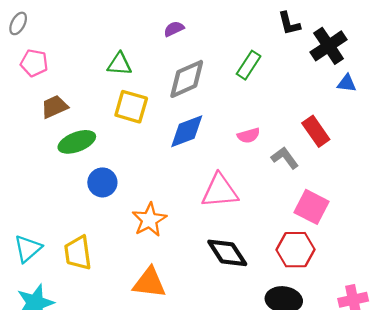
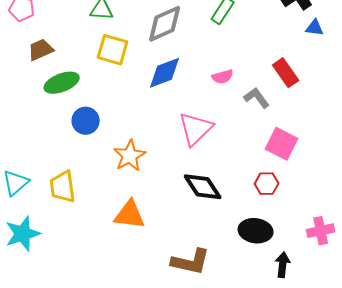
pink triangle: (220, 191) -> (196, 129), turned -39
red hexagon: (296, 250) -> (267, 184), size x0.7

